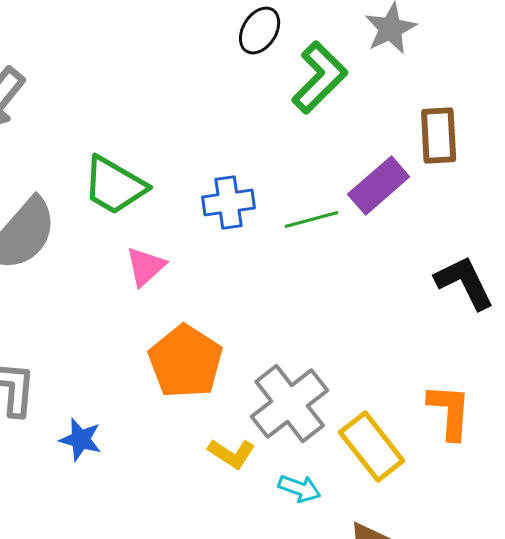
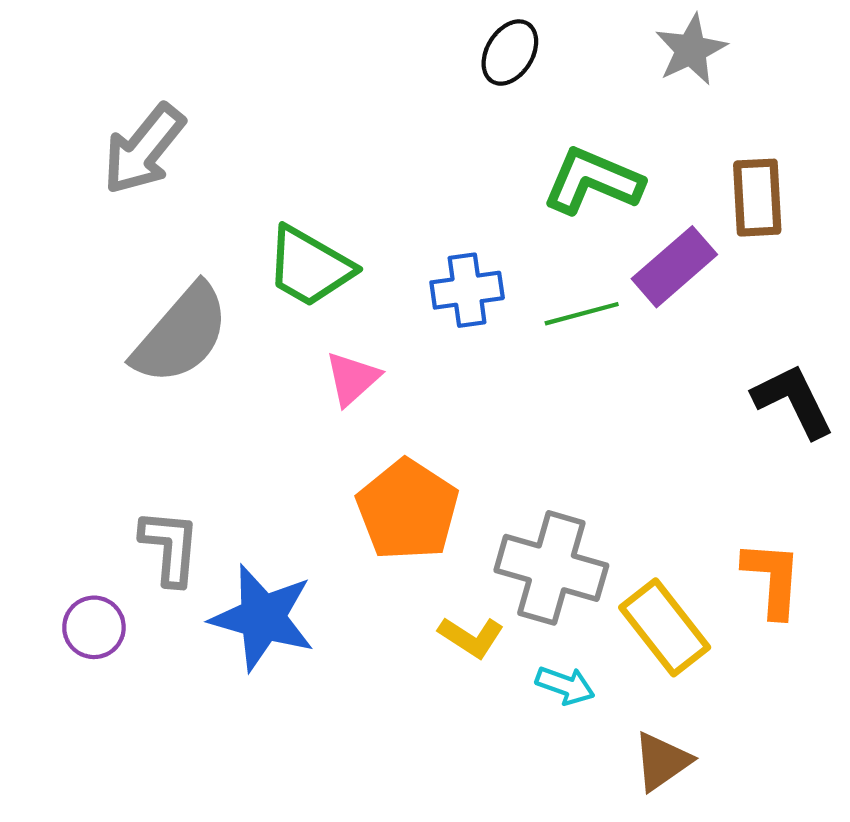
green L-shape: (320, 78) -> (593, 181), moved, turned -112
gray cross: (290, 404) -> (551, 568), turned -36
blue star: (81, 440) -> (263, 618), size x1.8

